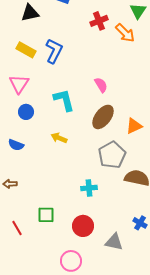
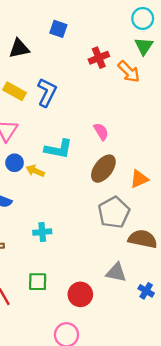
cyan L-shape: (64, 100) -> (58, 149), turned 115
yellow arrow: (59, 138) -> (35, 171), moved
cyan cross: (89, 188) -> (42, 232), moved
gray triangle: (114, 242) -> (116, 272), moved

